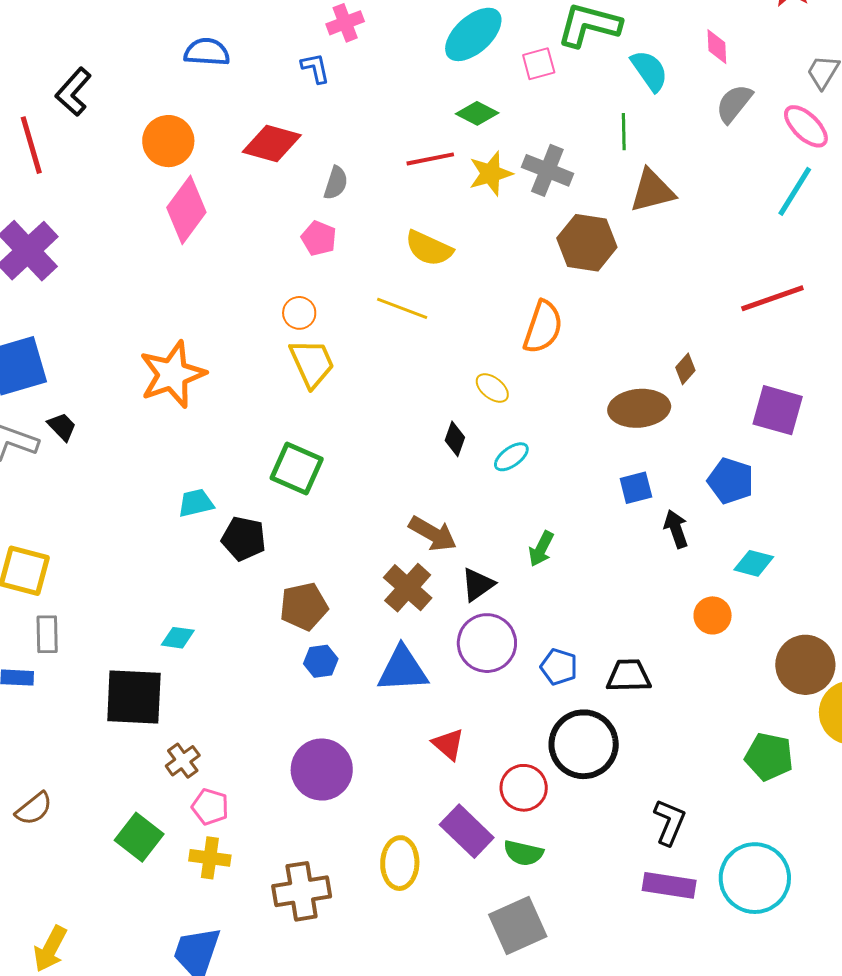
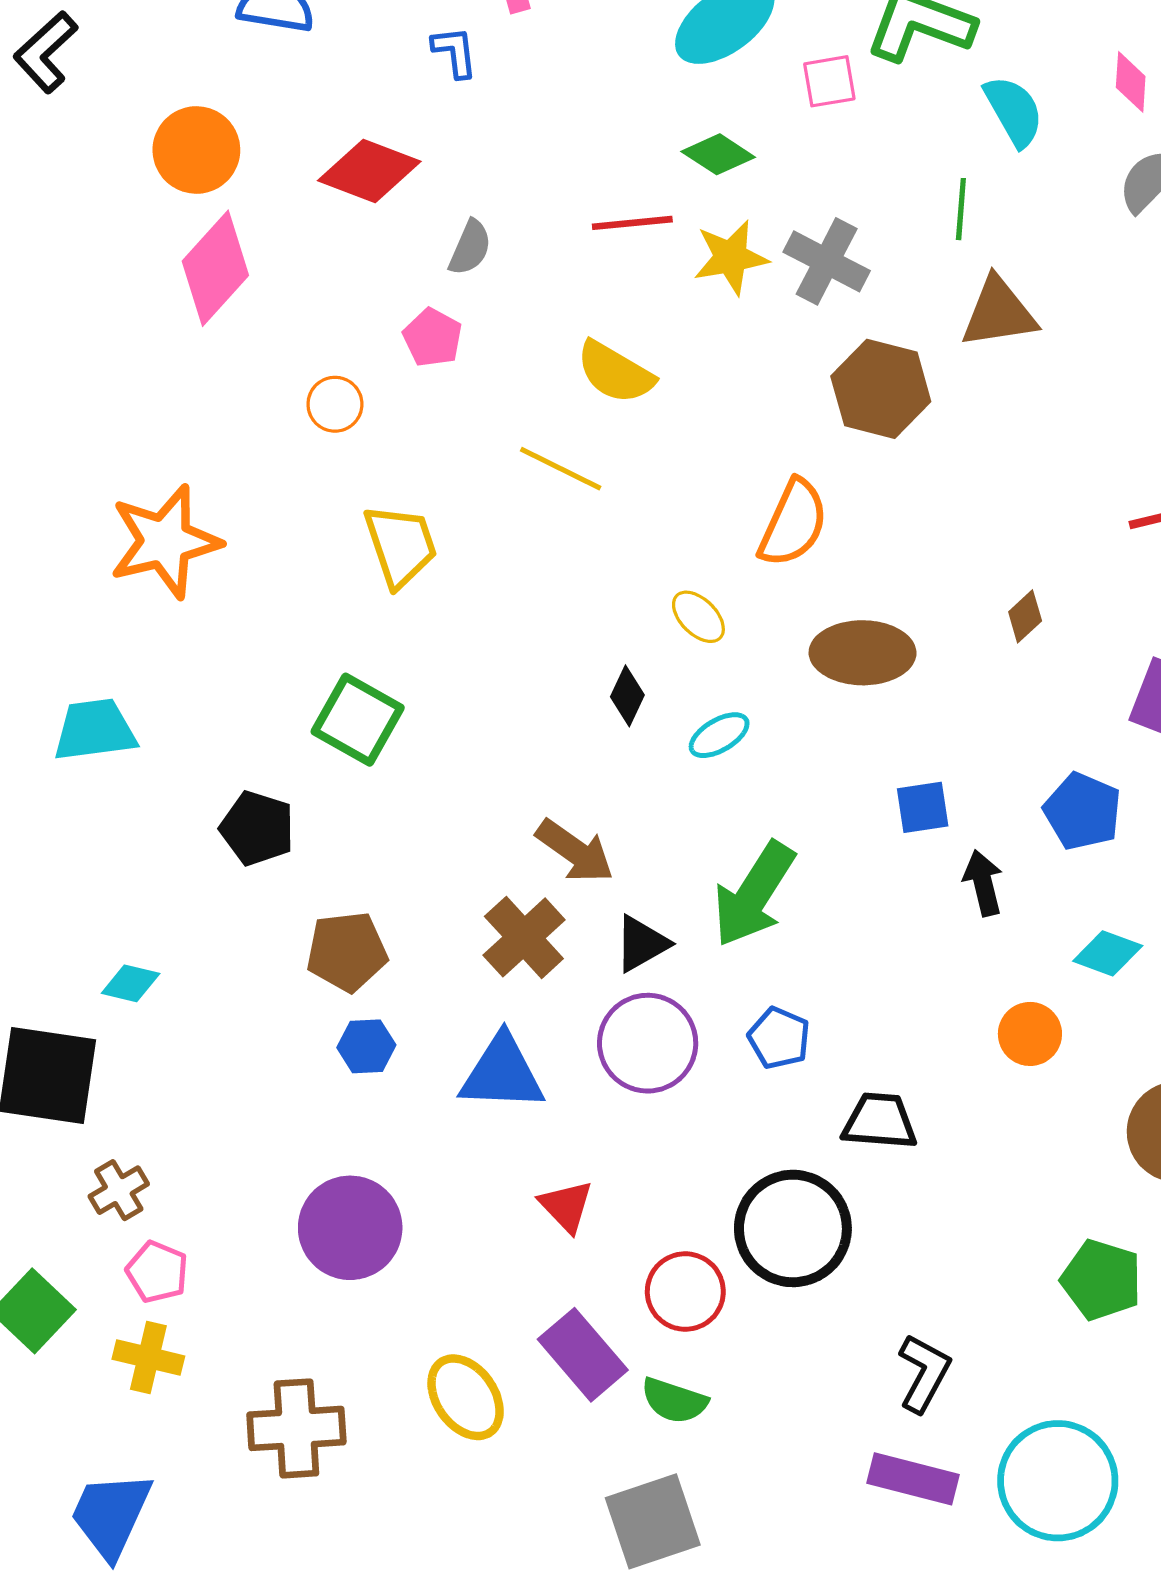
orange circle: (299, 313) -> (335, 404), moved
brown ellipse: (639, 408) -> (863, 653), moved
cyan trapezoid: (196, 503) -> (95, 730), moved, size x1.4
green arrow: (541, 549) -> (754, 894), size x1.8
blue pentagon: (559, 667) -> (779, 1038), moved
yellow ellipse: (400, 863) -> (466, 1397), turned -42

